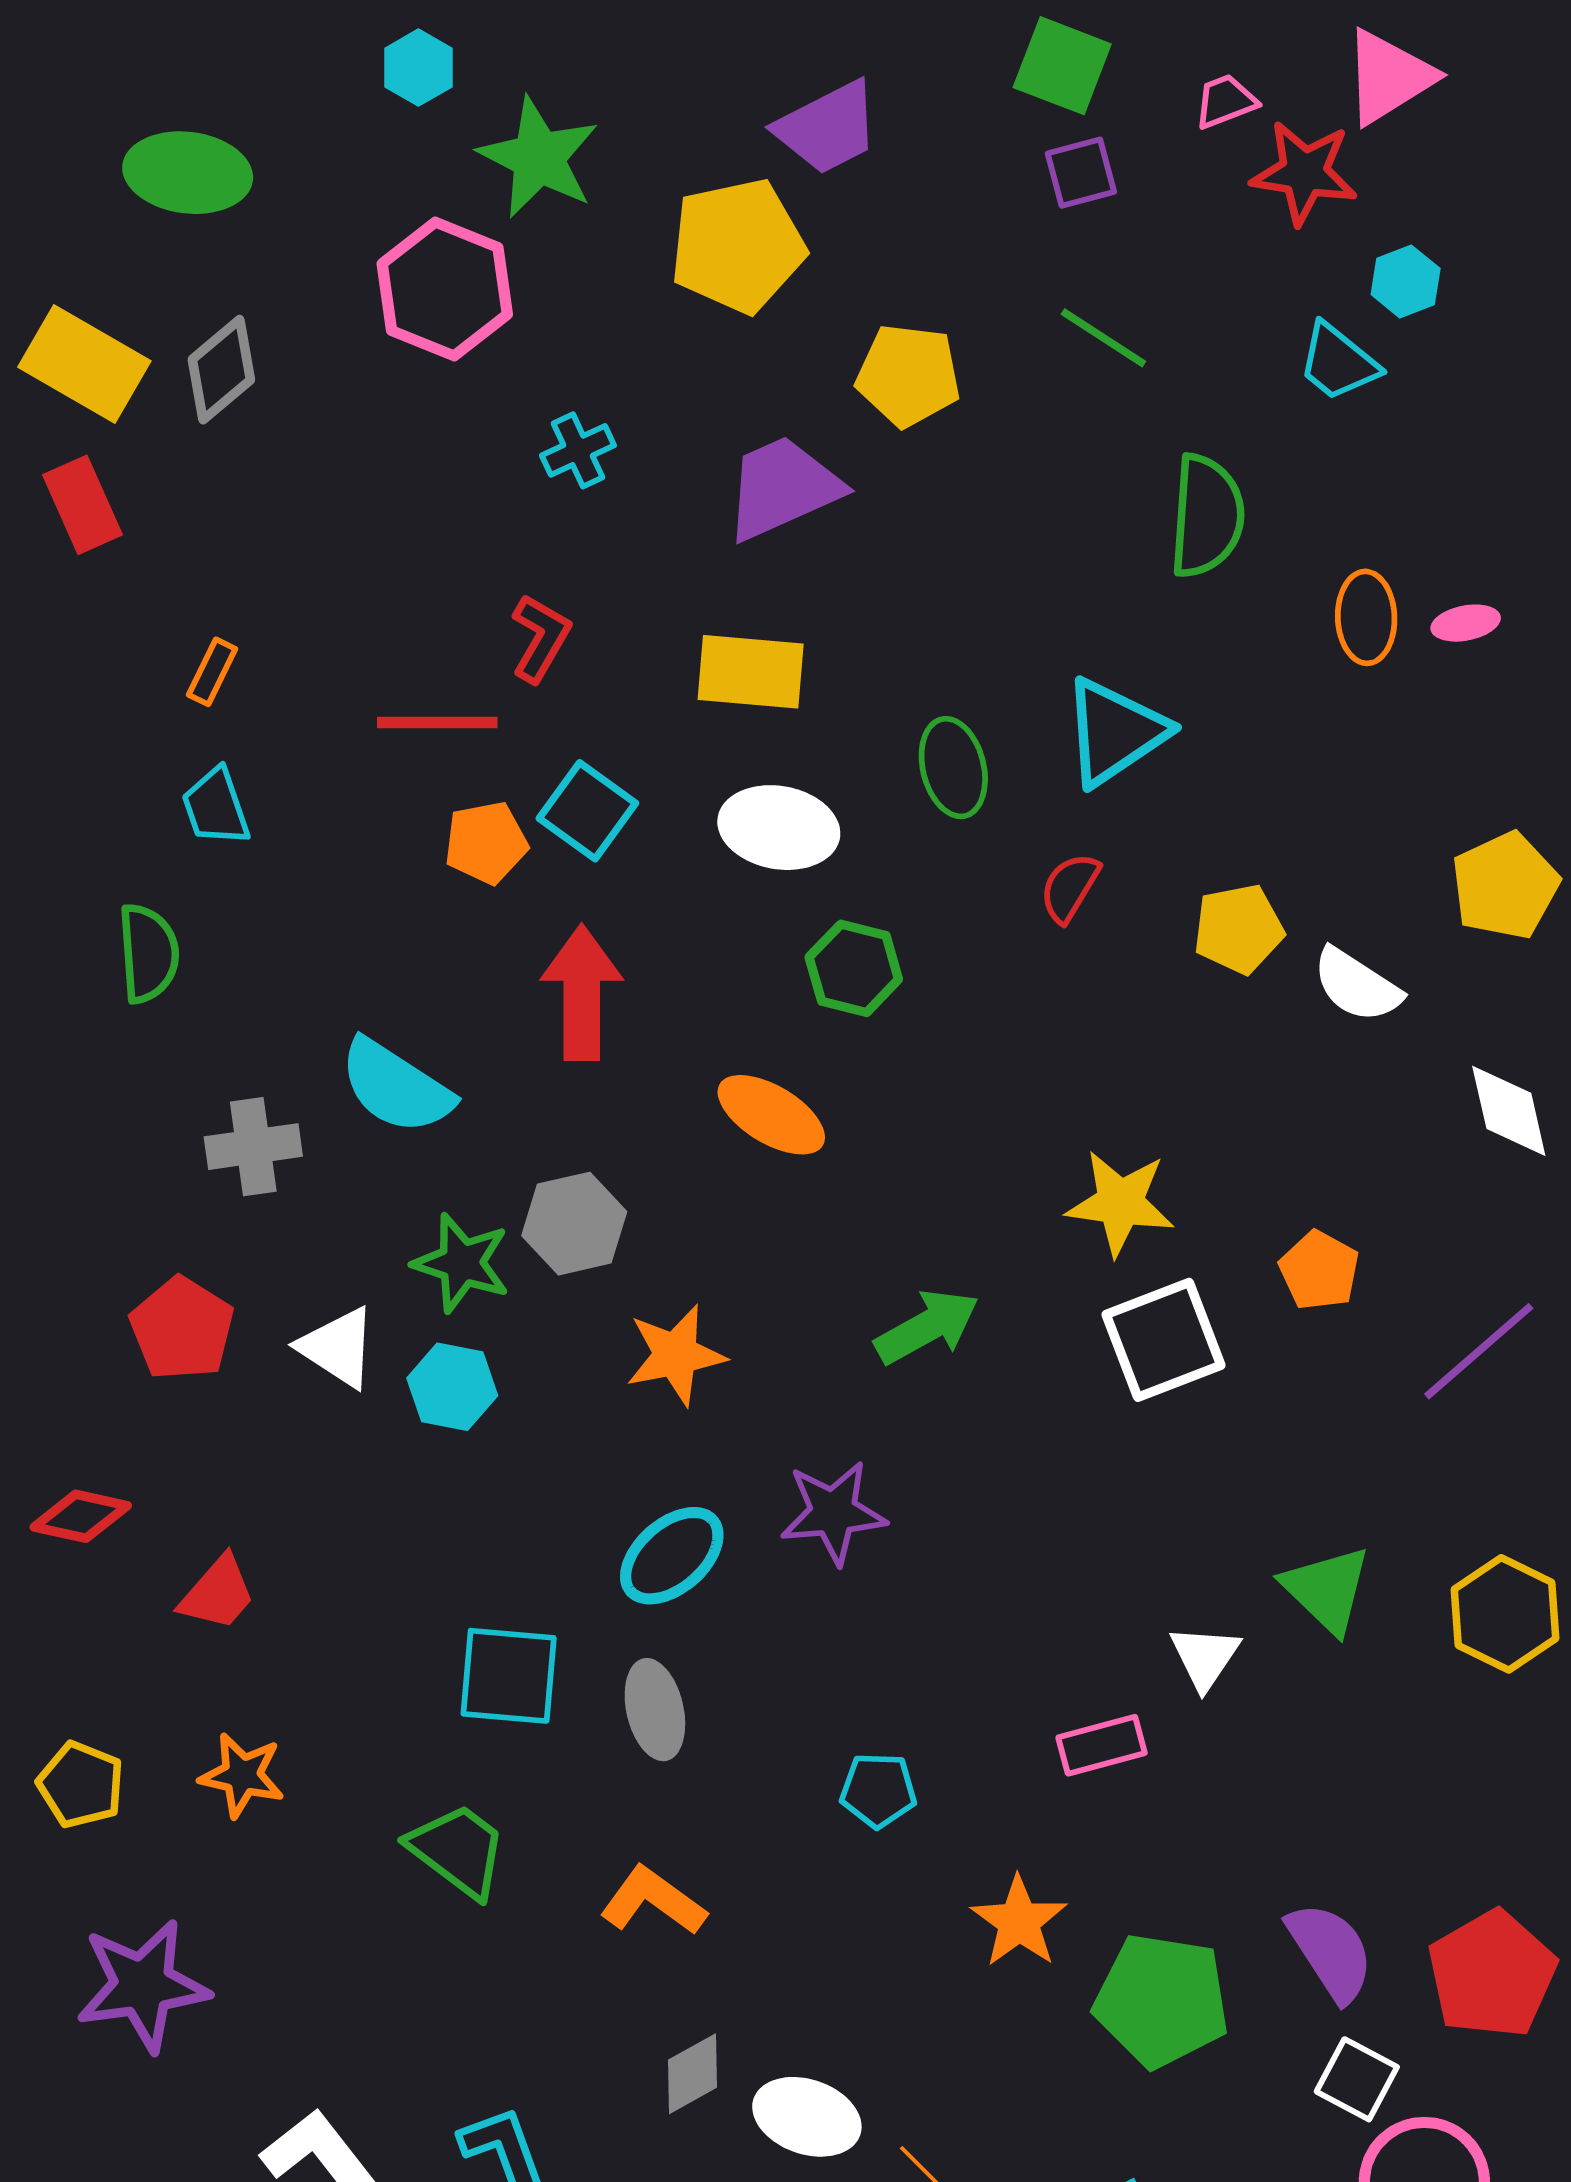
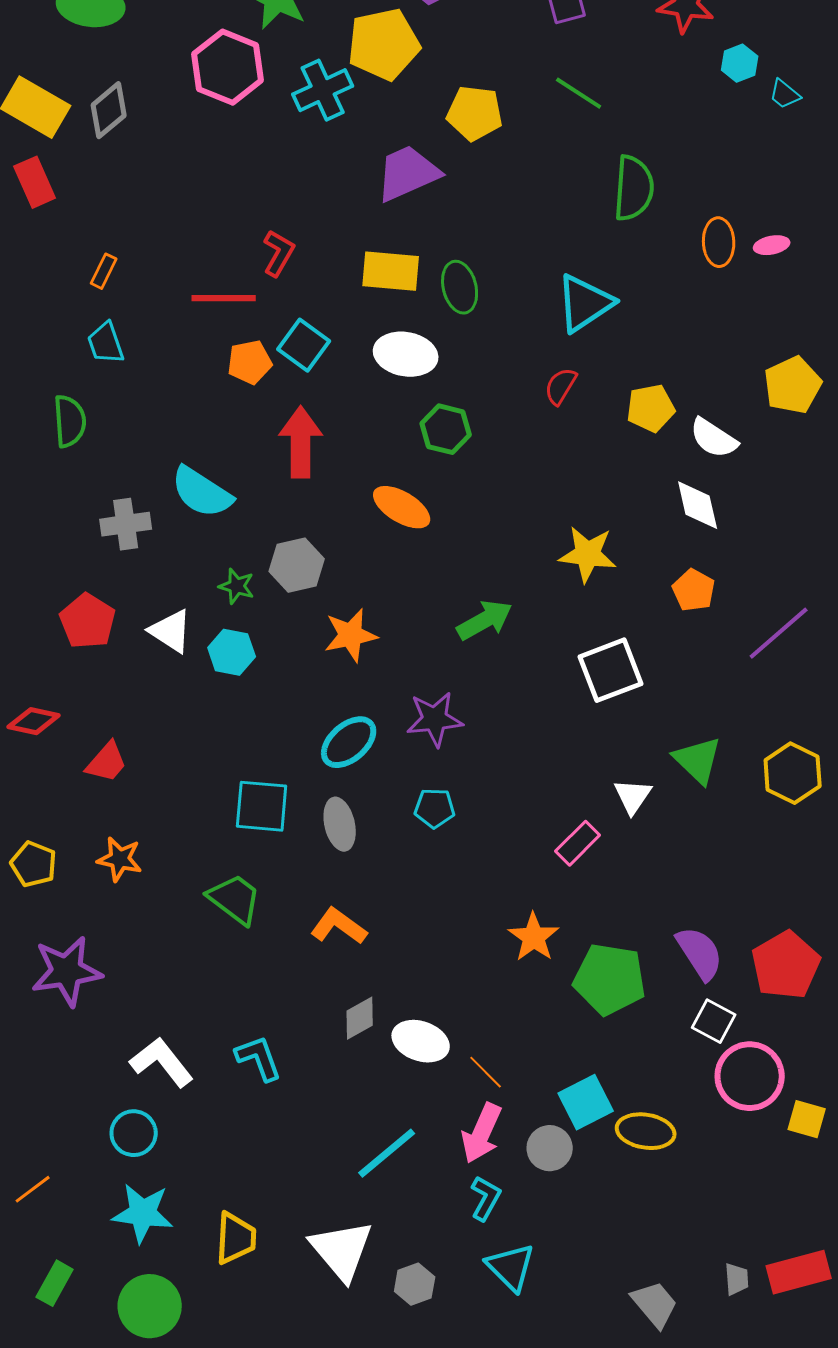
cyan trapezoid: (1338, 362) -> (785, 94), moved, size x0.7
cyan cross: (578, 450) -> (323, 90), moved, size x1.5
green ellipse: (953, 768) -> (460, 287), moved
white diamond: (1509, 1111) -> (698, 505), moved
green star: (462, 1263) -> (237, 586), size x0.7
white square: (1163, 1340) -> (611, 670), moved
pink rectangle: (1102, 1745) -> (578, 843), turned -30
cyan pentagon: (878, 1790) -> (435, 808), moved

